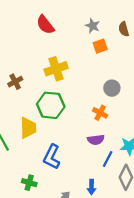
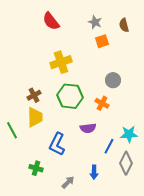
brown cross: (15, 82) -> (34, 95), moved
green hexagon: (51, 105) -> (70, 96), moved
purple semicircle: (96, 140) -> (88, 128), moved

